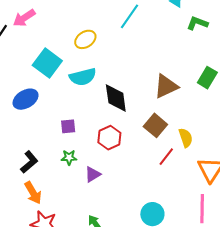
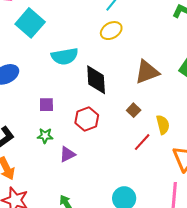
yellow ellipse: (85, 39) -> (111, 31), moved
cyan square: (47, 63) -> (30, 23), moved
brown square: (155, 125) -> (134, 110), size x0.6

